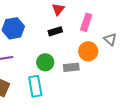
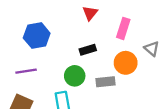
black rectangle: (55, 31) -> (88, 50), moved

